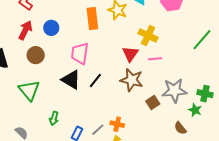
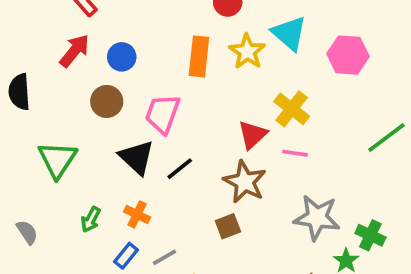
brown circle: (36, 55) -> (107, 101), moved
brown square: (153, 102) -> (228, 226), moved
orange cross: (117, 124) -> (137, 214), moved

